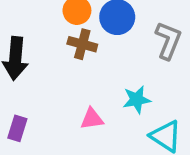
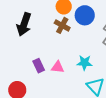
purple rectangle: (17, 128) -> (39, 66), moved, turned -56

